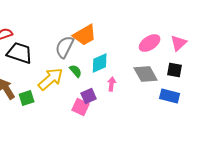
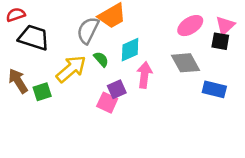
black square: (175, 70) -> (220, 41), moved
pink arrow: (112, 84) -> (144, 75), size x1.5

